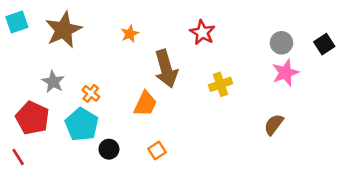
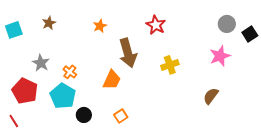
cyan square: (17, 22) -> (14, 30), moved
brown star: (64, 30) -> (49, 23), size x0.5
gray circle: (281, 43) -> (227, 24), moved

